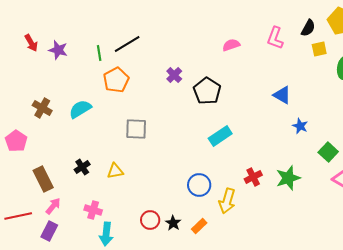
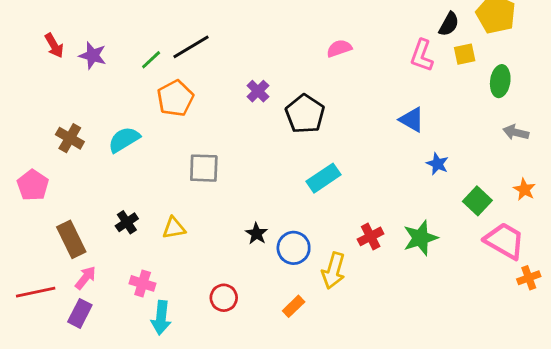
pink L-shape: (275, 38) -> (422, 55), moved
green line: (99, 53) -> (151, 60), turned 56
black star: (173, 223) -> (257, 234), moved

